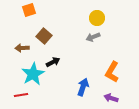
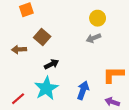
orange L-shape: (112, 72) -> (113, 75), turned 60
cyan star: (33, 74) -> (46, 88), moved
red line: (21, 95) -> (18, 99), turned -32

